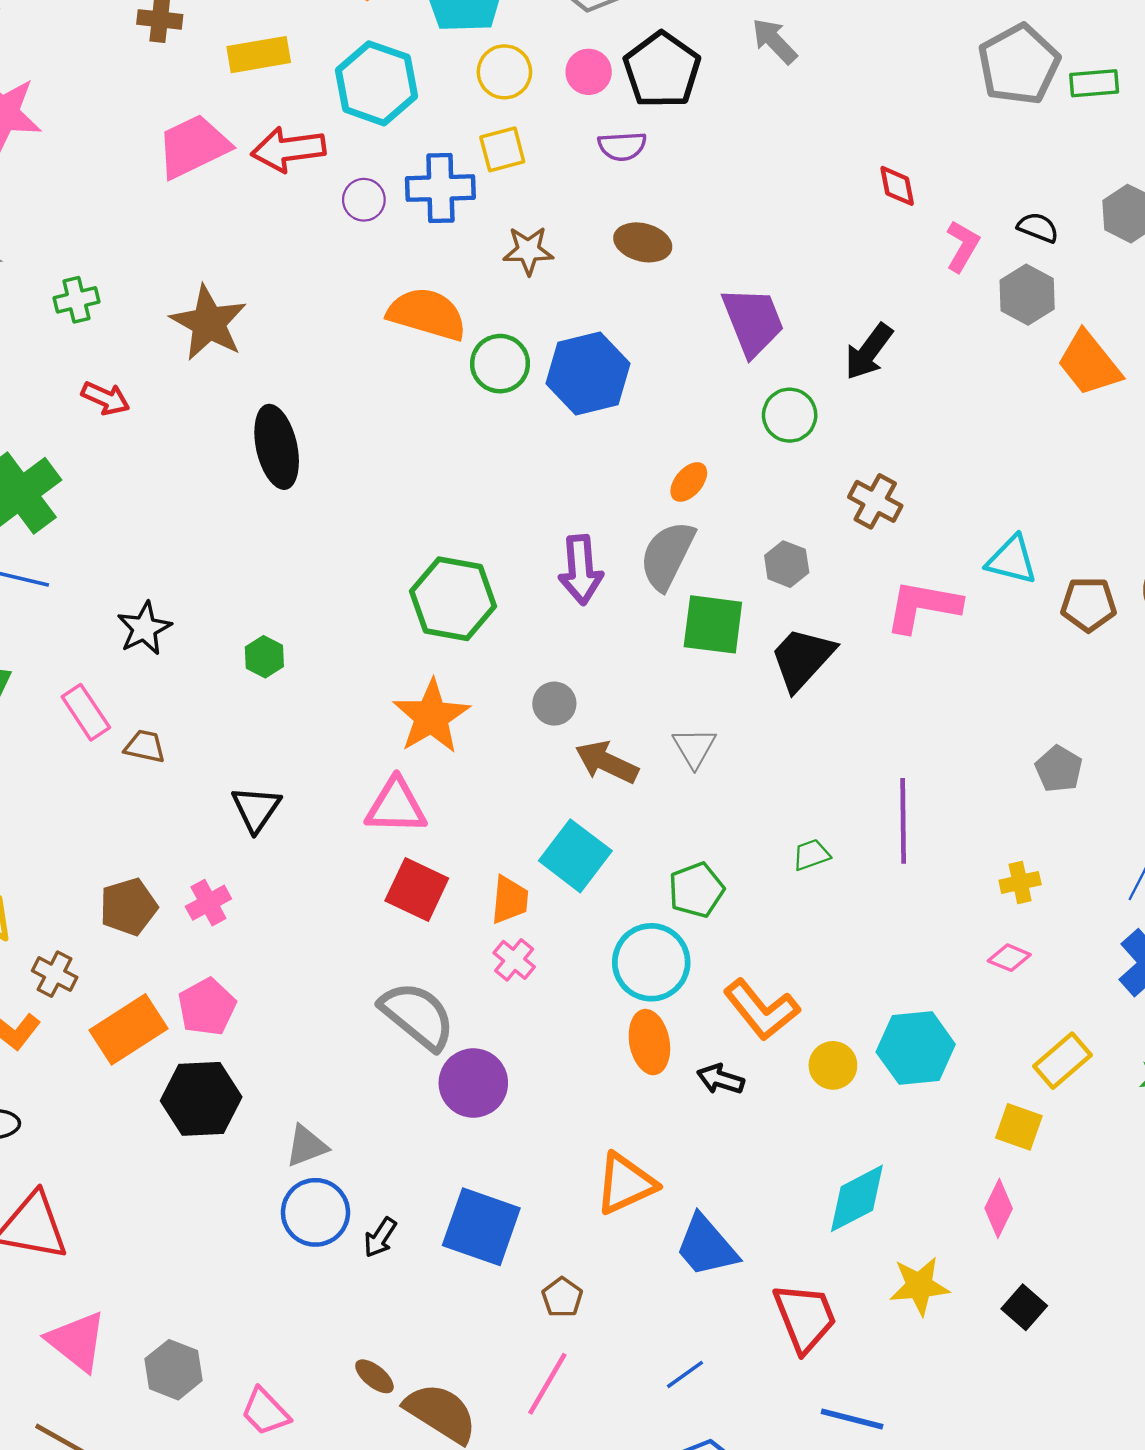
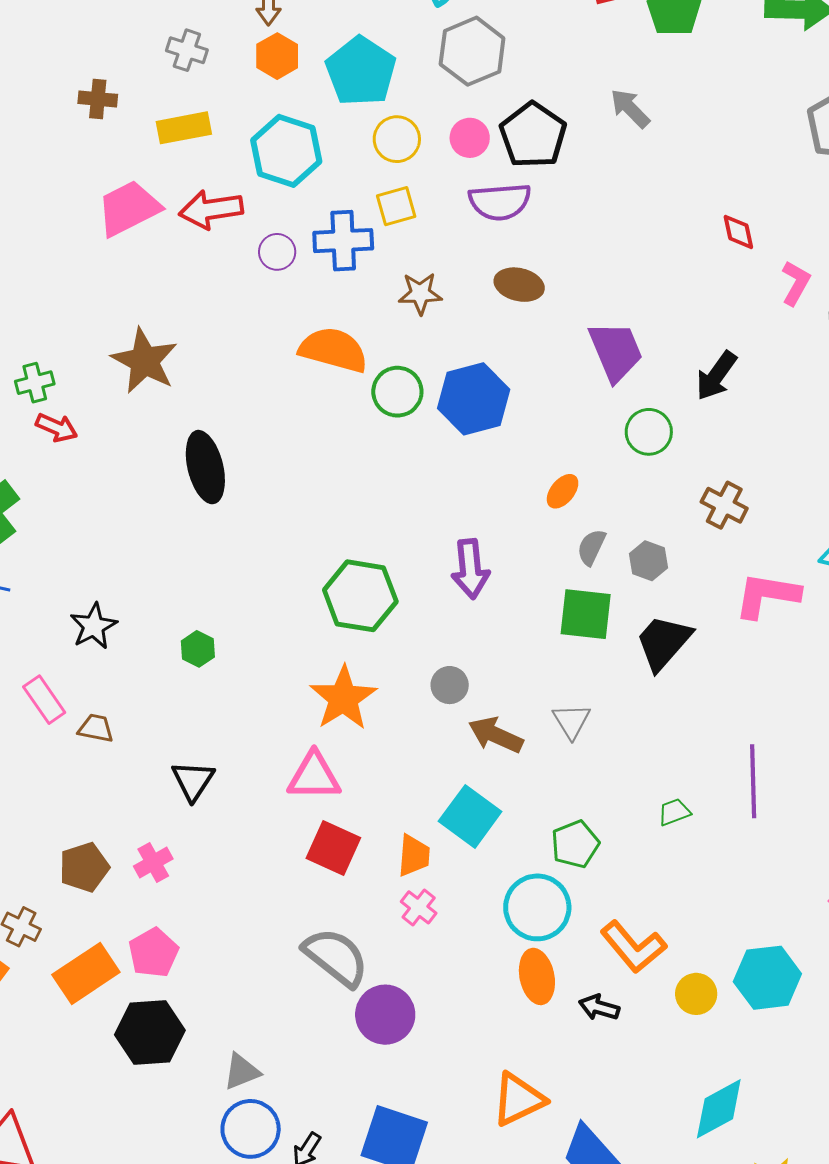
purple semicircle: (622, 146) -> (500, 202), size x1.5
green cross: (76, 300) -> (35, 383), moved
gray semicircle: (667, 555) -> (591, 547), moved, size x0.6

